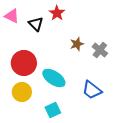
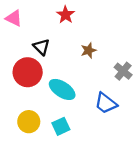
black triangle: (36, 24) -> (41, 47), moved
gray cross: (100, 50) -> (123, 71), moved
yellow circle: (22, 92) -> (29, 122), moved

